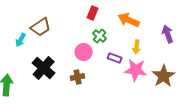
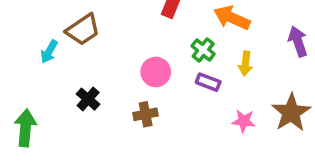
green cross: (100, 36) -> (203, 50), moved
black cross: (44, 68) -> (88, 99), size x0.6
pink star: (136, 70) -> (244, 121), moved, size x0.6

